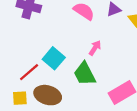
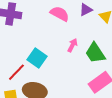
green trapezoid: (85, 74) -> (95, 53), moved

